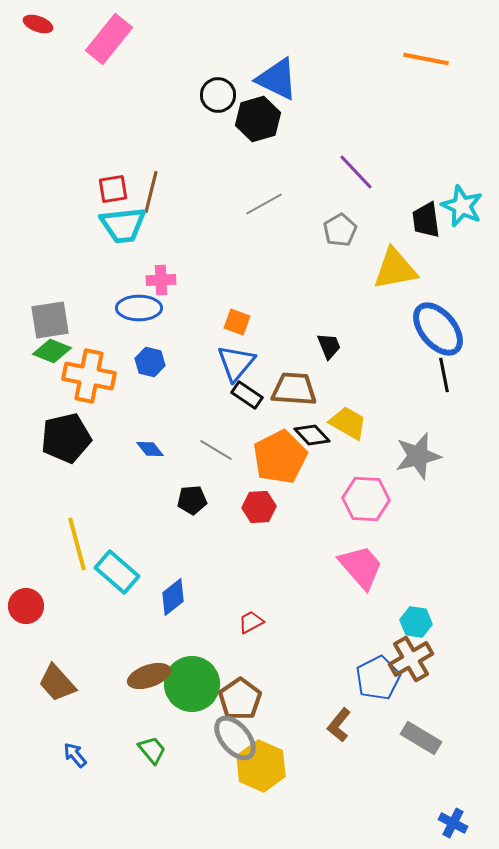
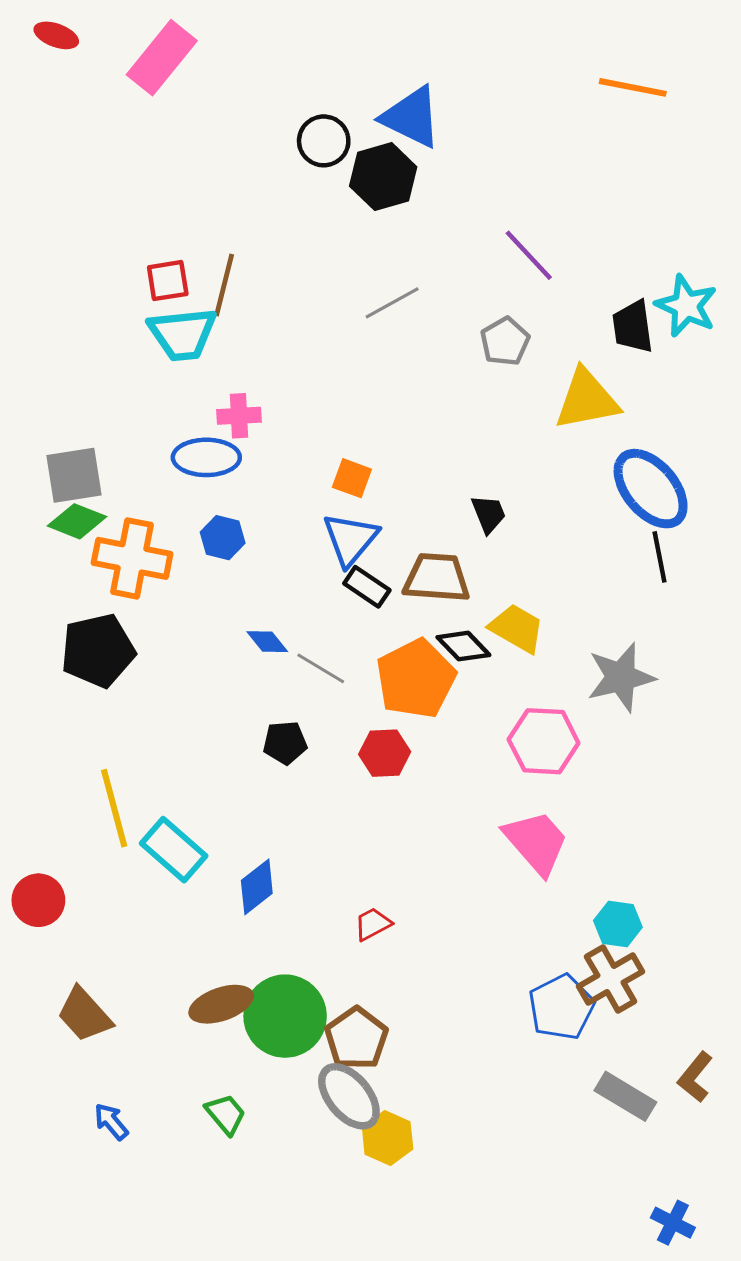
blue diamond: (150, 449) -> (267, 642), moved
brown L-shape: (339, 725) -> (695, 1077), moved
yellow hexagon: (261, 766) -> (388, 1138), size x0.7

